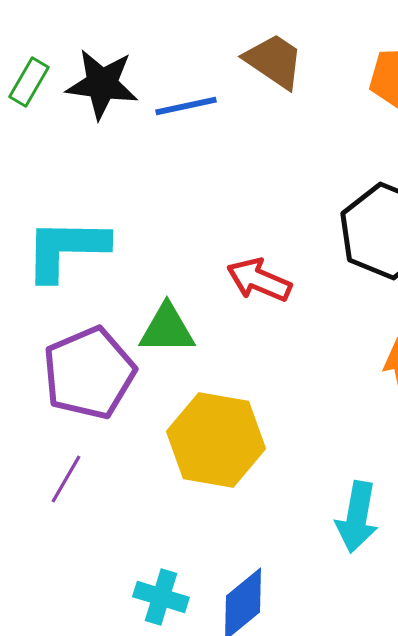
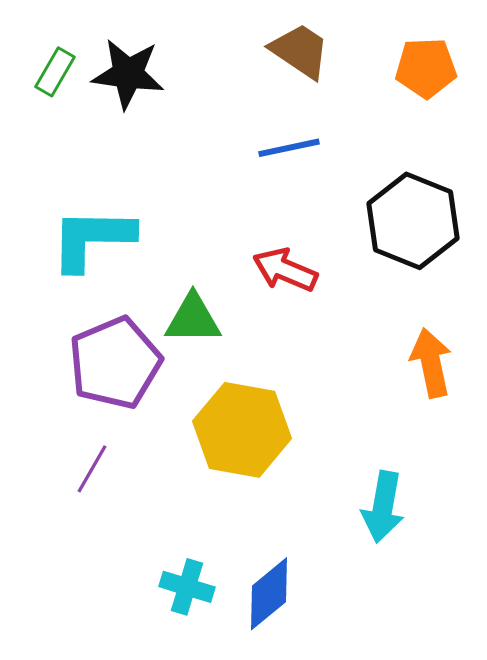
blue line: (186, 106) -> (289, 148), moved

